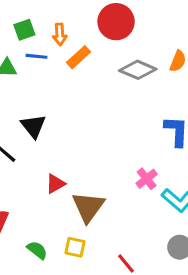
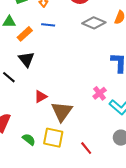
blue line: (36, 56) -> (48, 25), moved
orange rectangle: (78, 57) -> (25, 34), moved
yellow square: (75, 247) -> (53, 138), size x1.5

